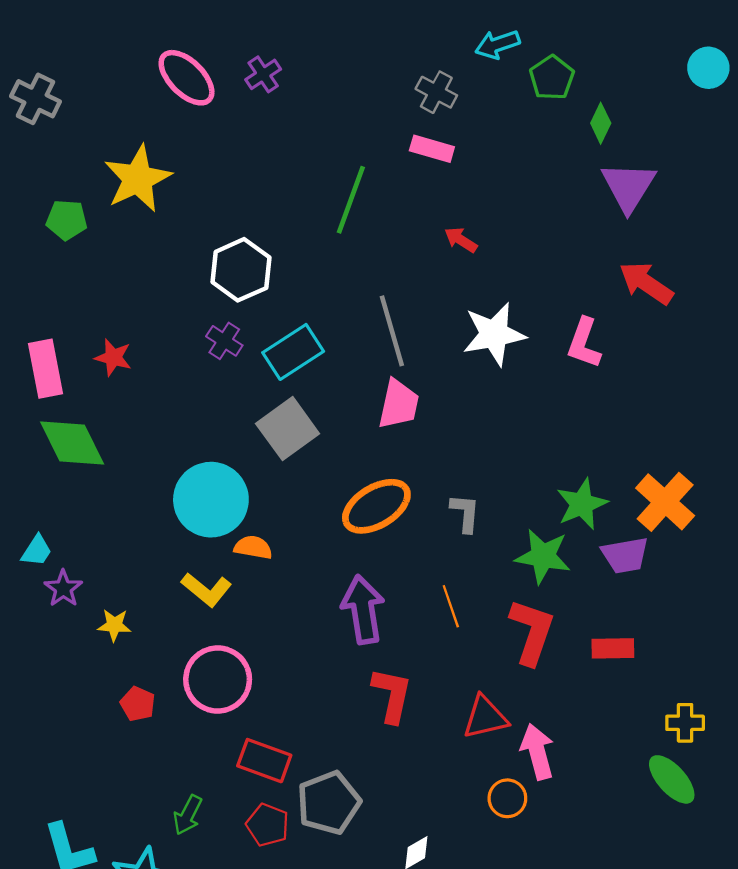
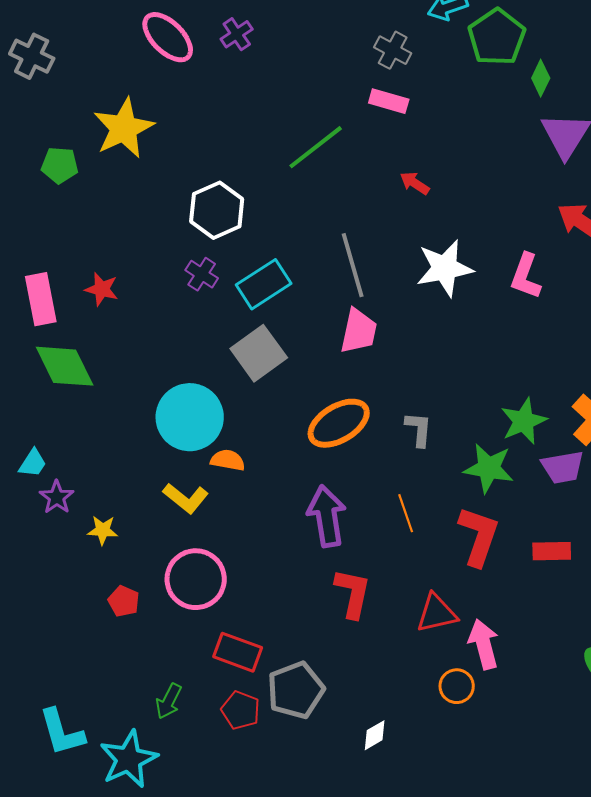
green pentagon: (552, 78) -> (497, 37), size x1.4
green line: (351, 200) -> (316, 147), turned 32

